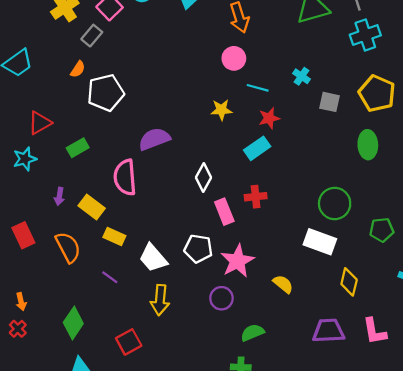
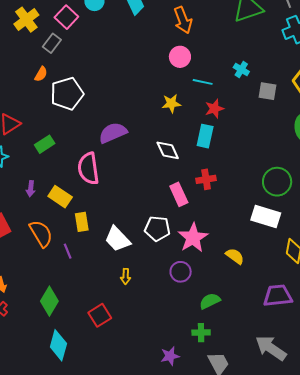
cyan rectangle: (257, 148) -> (205, 136), turned -40
white diamond: (203, 178) -> (168, 150), moved, turned -50
yellow rectangle: (114, 237) -> (82, 222), turned 60
purple line: (110, 277) -> (68, 251), moved, turned 35
yellow arrow: (160, 300) -> (126, 276), size x0.6

